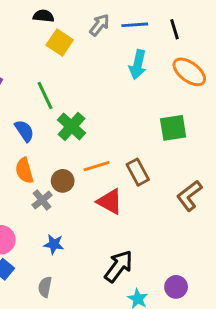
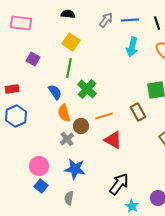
yellow square: (60, 42) -> (71, 42), moved
green line: (45, 95) -> (69, 68), turned 36
orange semicircle: (24, 171) -> (64, 113), moved
brown rectangle: (138, 172) -> (138, 112), moved
blue star: (54, 244) -> (75, 169), size x1.5

